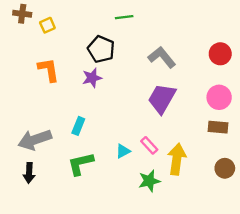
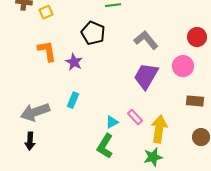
purple star: (92, 78) -> (74, 62), moved, turned -30
pink circle: (219, 97) -> (183, 66), moved
green L-shape: (81, 164) -> (105, 146), moved, turned -45
green star: (149, 181) -> (153, 157), moved

